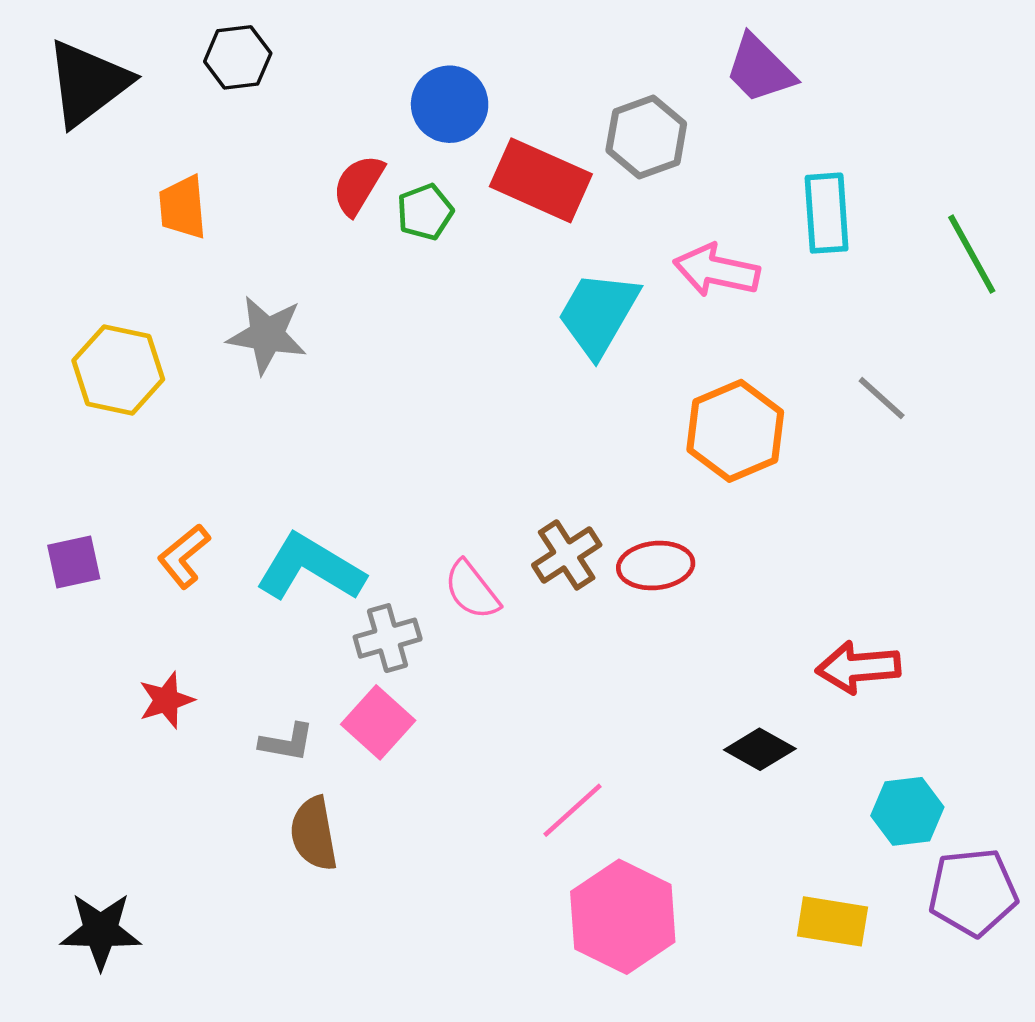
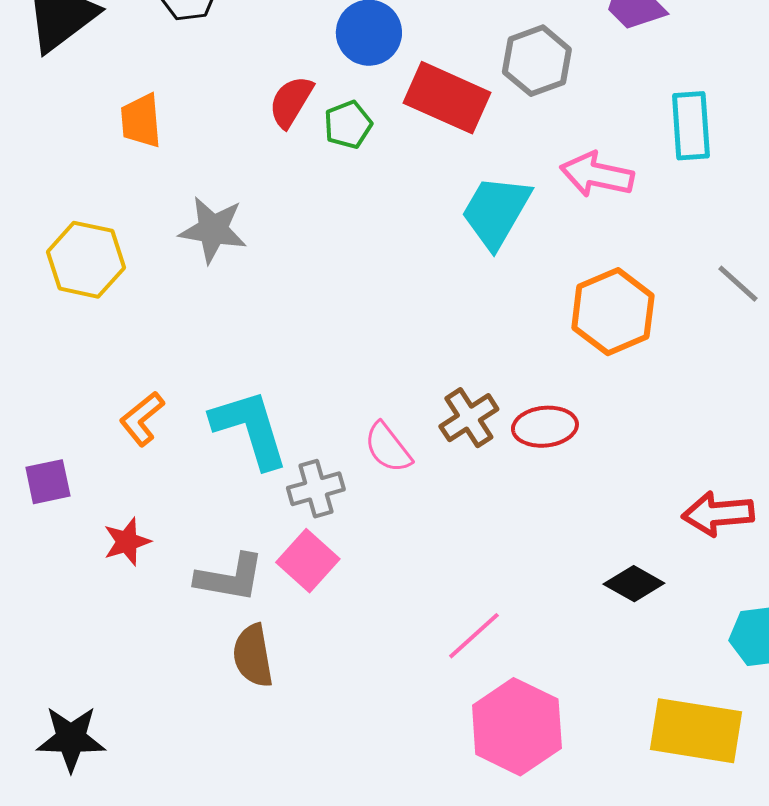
purple square: (74, 562) -> (48, 482), moved
cyan L-shape: (310, 568) -> (250, 429), turned 42
gray L-shape: (287, 742) -> (230, 578), size x1.5
yellow rectangle: (832, 921) -> (696, 731), size x1.5

